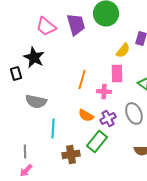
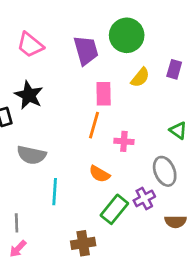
pink trapezoid: (46, 26) -> (30, 45), moved
yellow semicircle: (123, 50) -> (140, 77), moved
pink rectangle: (117, 73) -> (104, 94), moved
purple cross: (108, 118) -> (144, 198), moved
brown cross: (71, 154) -> (83, 243), moved

